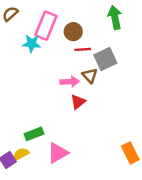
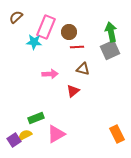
green arrow: (115, 17) -> (111, 32), moved
gray square: (105, 59) -> (110, 50), moved
brown triangle: (90, 76) -> (83, 69), turned -32
pink arrow: (70, 82) -> (50, 74), moved

